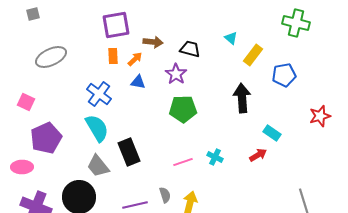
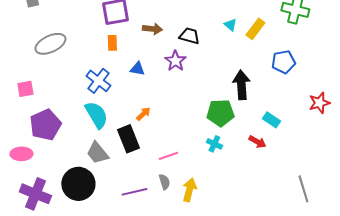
yellow rectangle: (253, 55) -> (255, 29), moved
orange arrow: (135, 59) -> (143, 114), moved
pink square: (26, 102) -> (25, 89), turned -36
green pentagon: (183, 109) -> (220, 113), moved
red arrow: (258, 155) -> (257, 142), turned 60
pink line: (183, 162) -> (168, 156), moved

